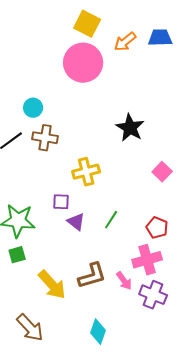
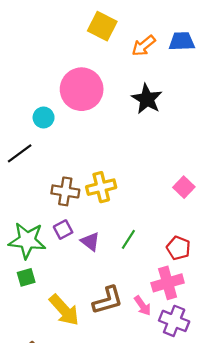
pink circle: (83, 63) -> (82, 89), moved
black star: (130, 128) -> (147, 99), moved
brown cross: (45, 138) -> (65, 191), moved
purple square: (61, 202) -> (63, 230), moved, turned -30

